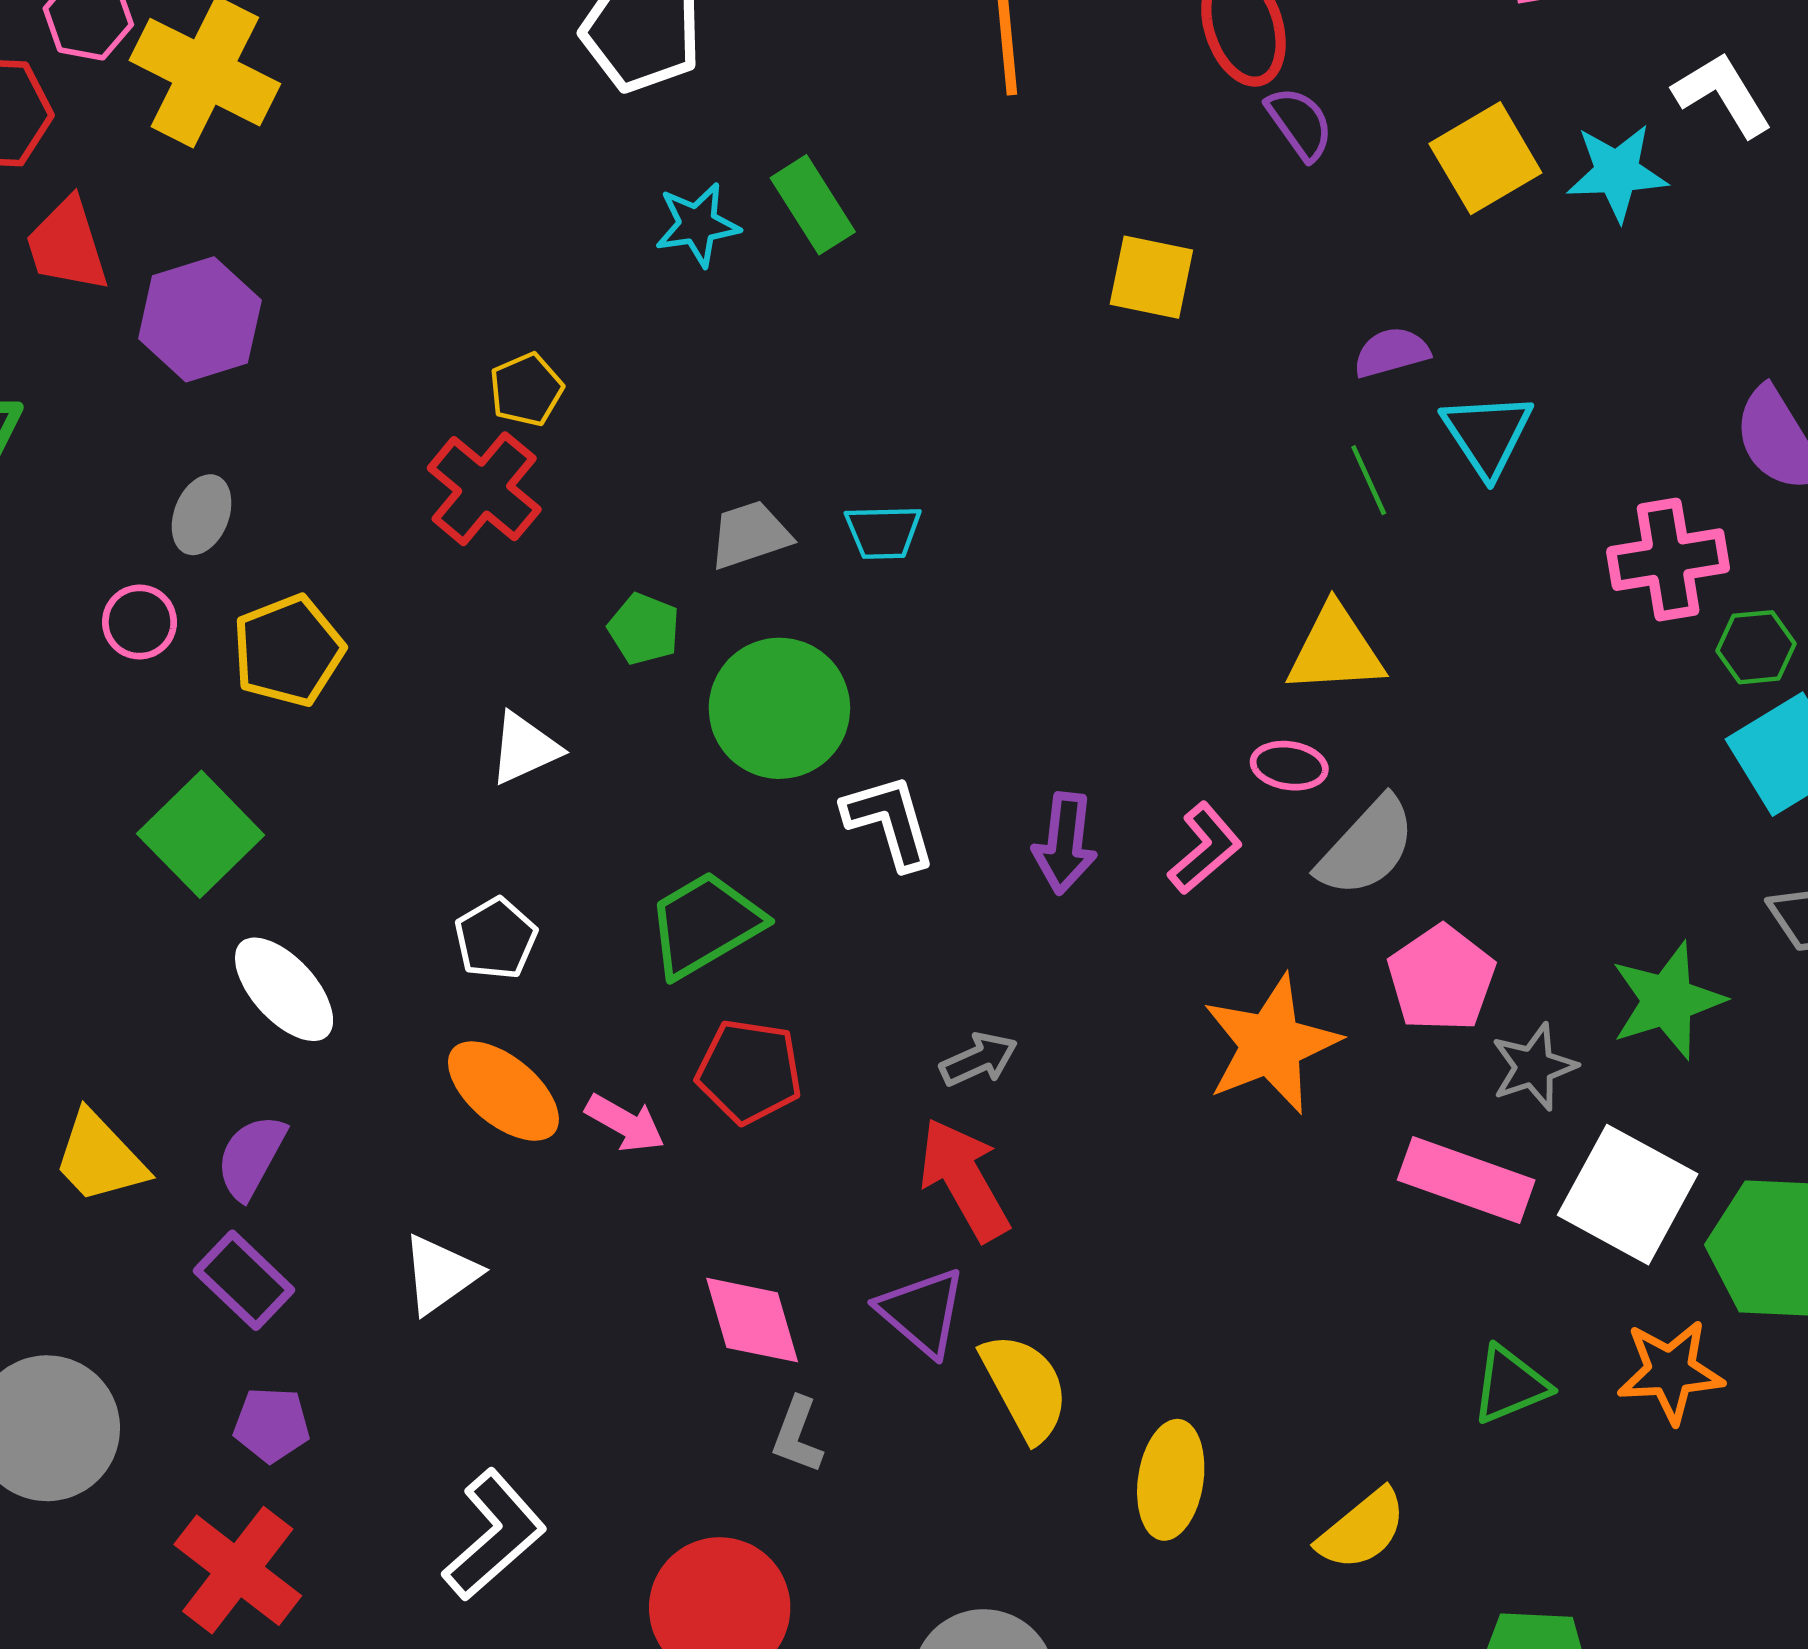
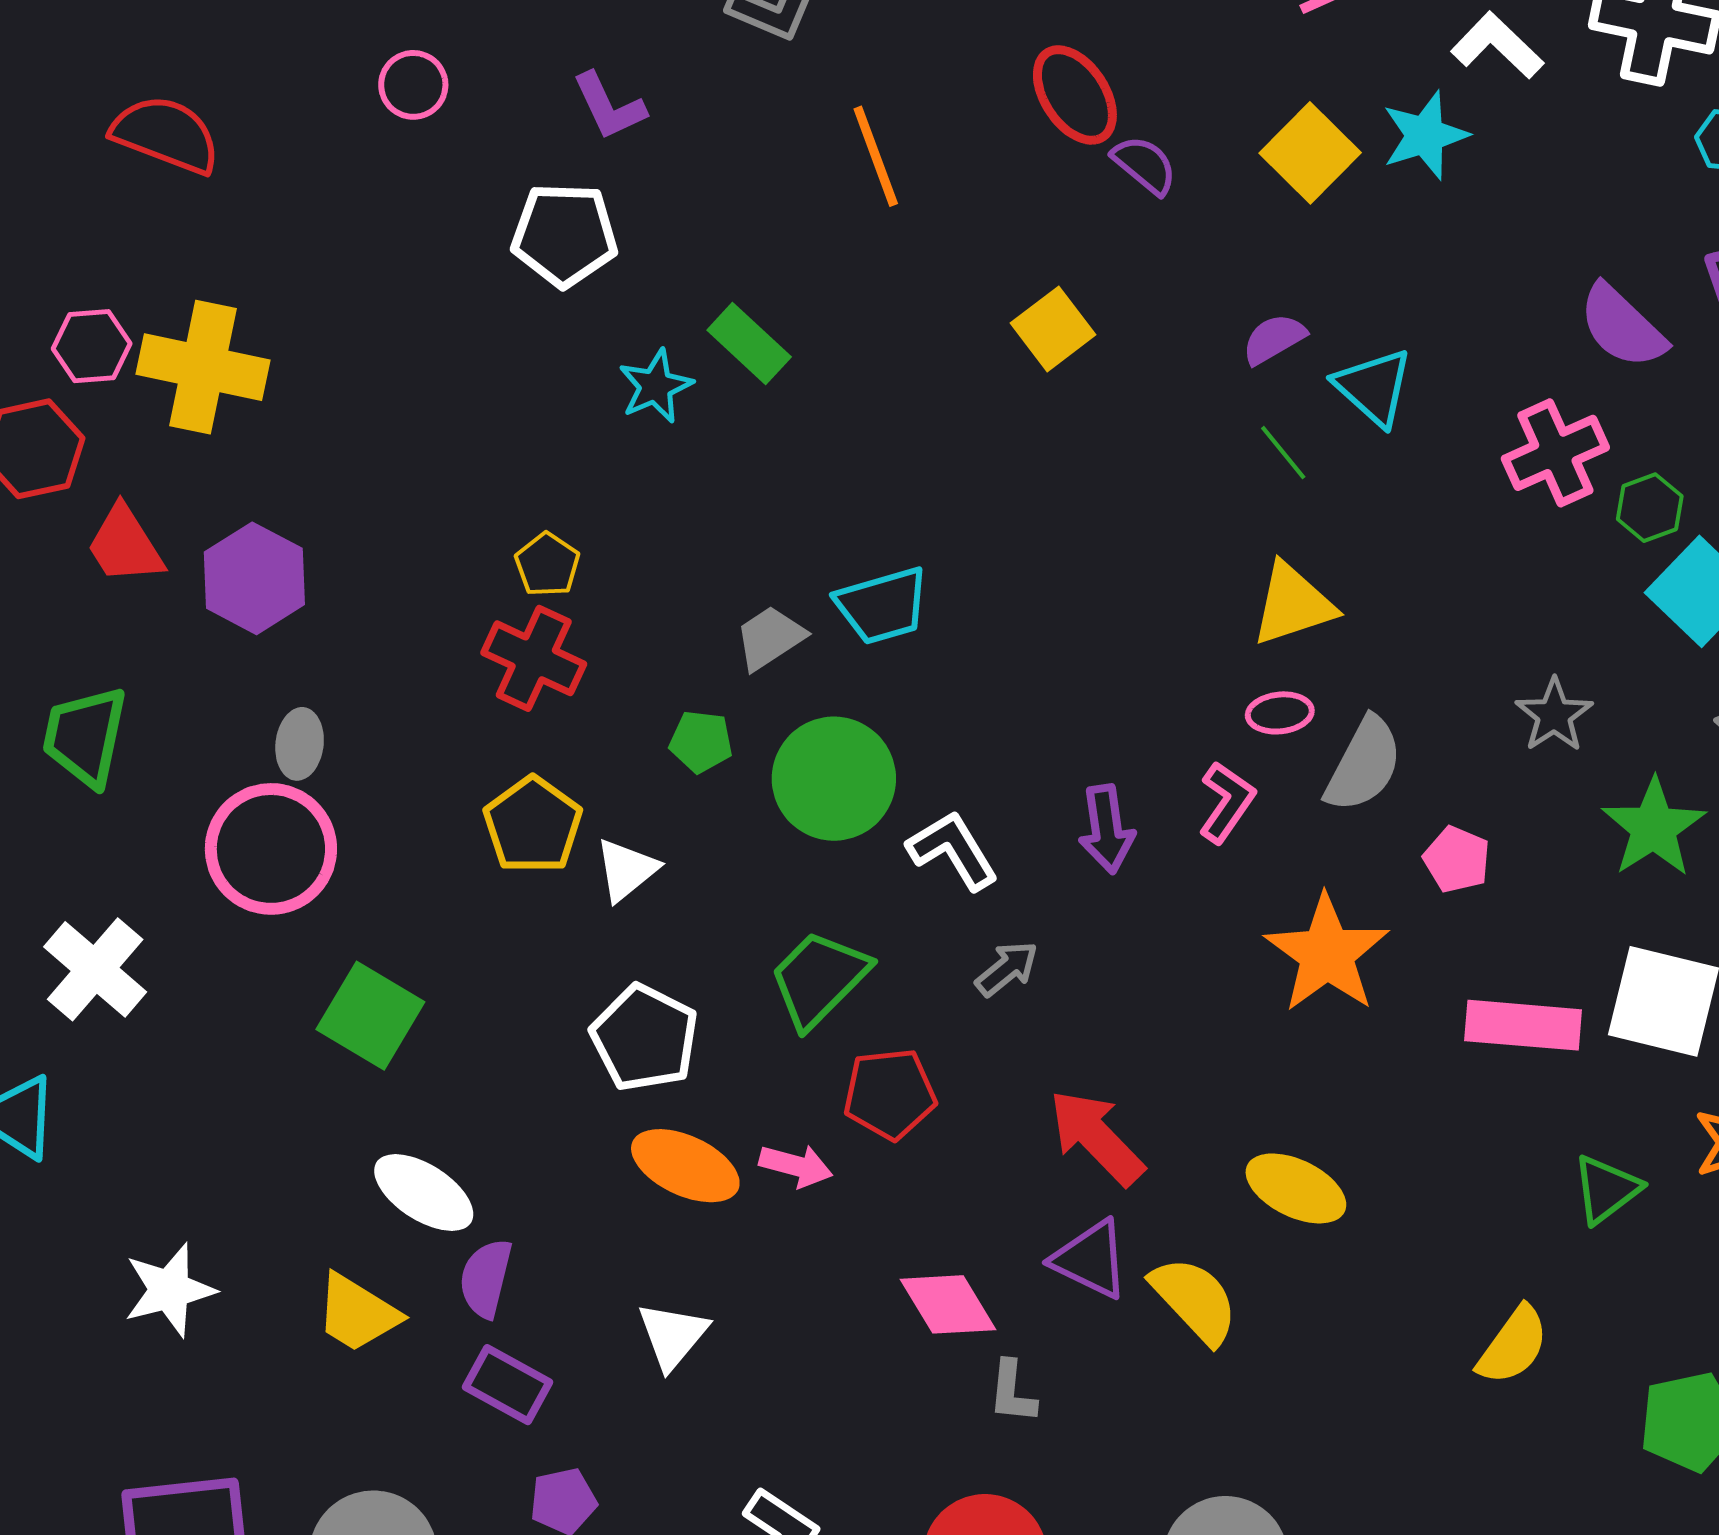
yellow square: (1151, 277) -> (1053, 329), turned -34
cyan trapezoid: (883, 532) -> (882, 606), size x1.4
pink circle: (140, 622) -> (271, 849), size x2.0
yellow pentagon: (288, 651) -> (533, 825), moved
white pentagon: (496, 939) -> (645, 1038), size x1.5
pink pentagon: (1441, 978) -> (1457, 860), size x0.7
white ellipse: (284, 989) -> (424, 1193), moved
gray arrow: (979, 1059) -> (1007, 969), moved
gray star: (1534, 1067) -> (1554, 715), moved
yellow ellipse: (1171, 1480) -> (1296, 1188), moved, turned -58

